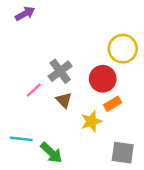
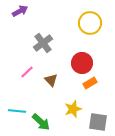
yellow circle: (123, 49) -> (90, 23), moved
gray cross: (60, 71) -> (43, 43), moved
yellow star: (91, 121) -> (73, 109), moved

